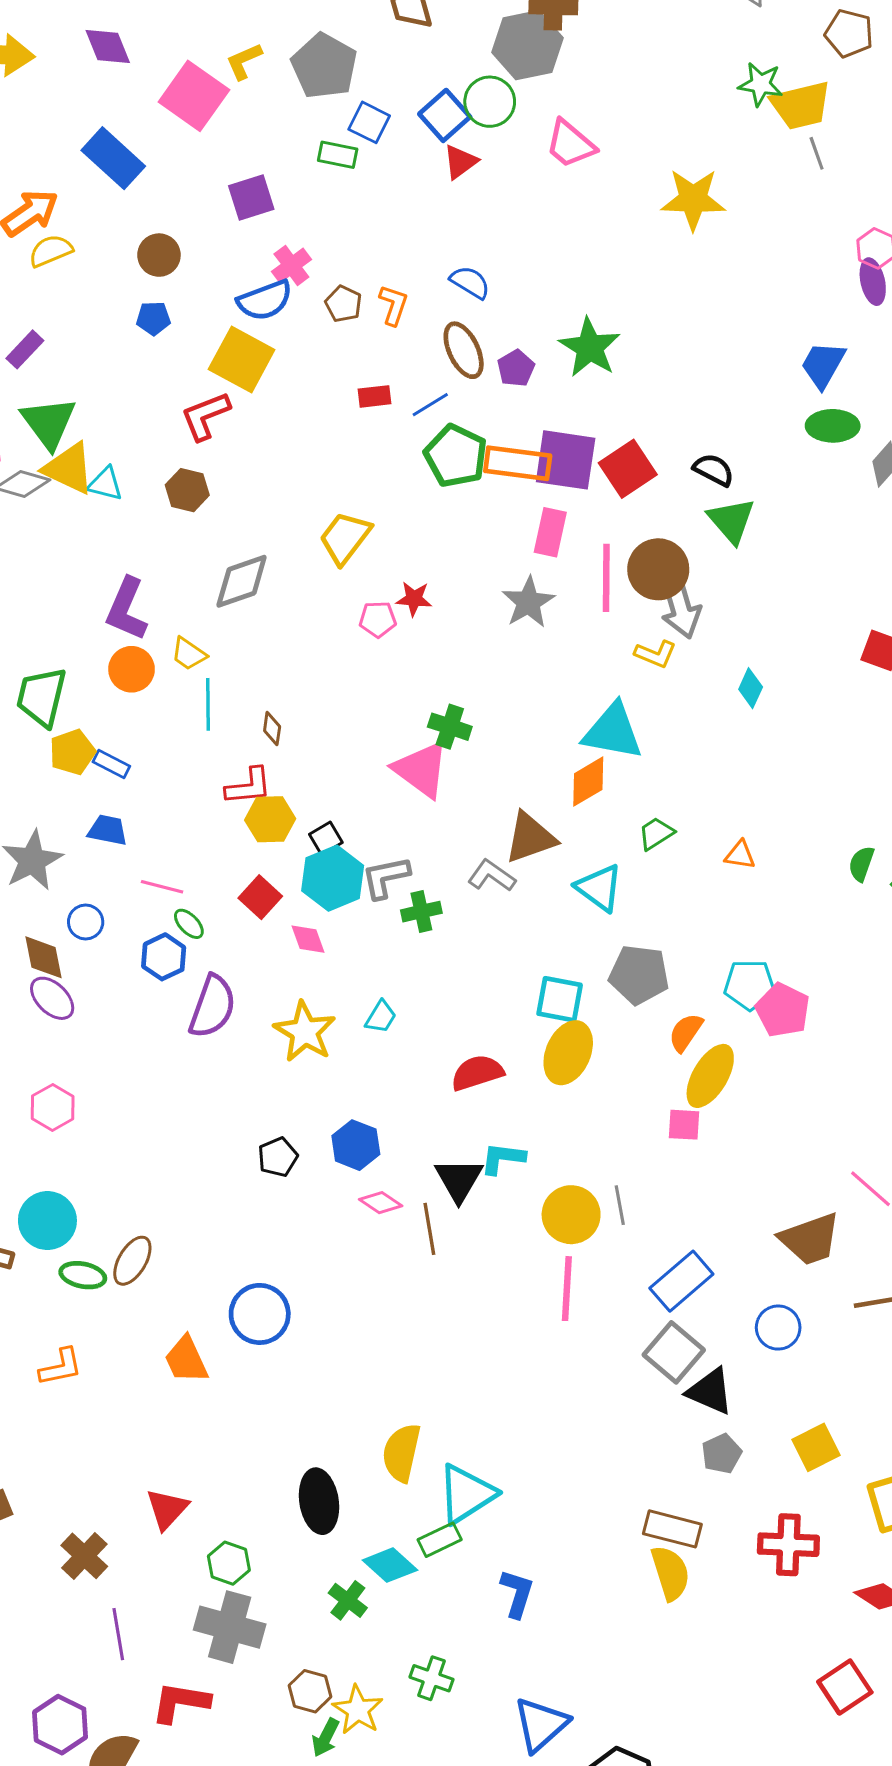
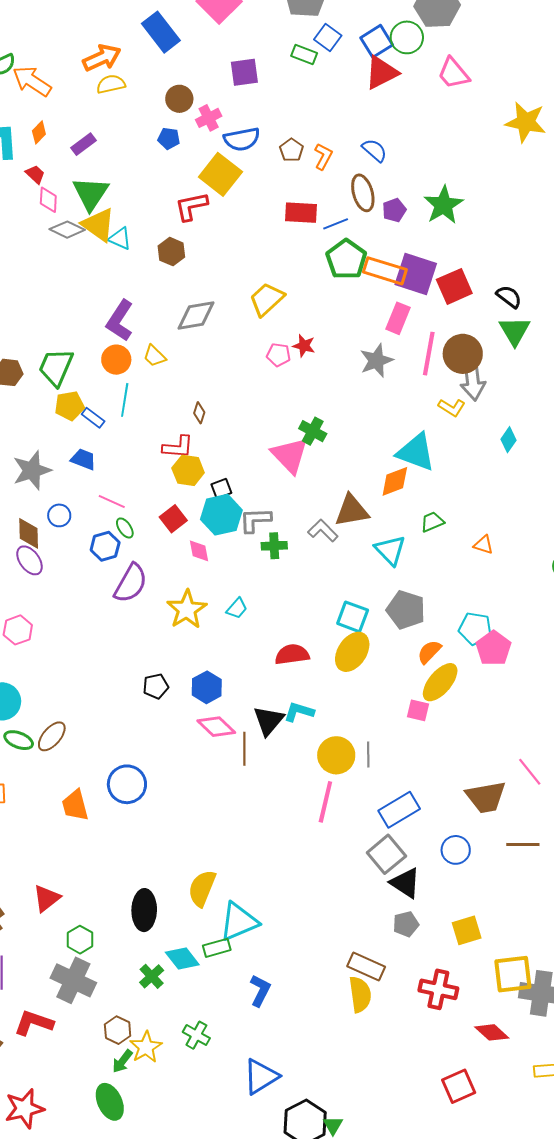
red triangle: (460, 162) -> (381, 73), size x1.5
pink cross: (291, 265) -> (209, 118), moved
red rectangle: (375, 396) -> (301, 213), size x1.5
cyan line: (208, 704) -> (125, 400), moved
pink diamond: (381, 1203) -> (216, 727), size x1.4

